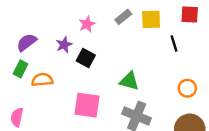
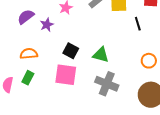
purple semicircle: (27, 42) -> (26, 17), moved
black square: (86, 58) -> (71, 51), moved
green rectangle: (21, 69) -> (28, 78), moved

